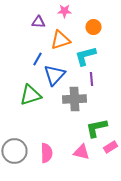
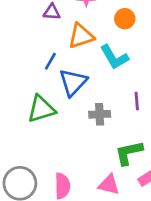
cyan L-shape: (85, 56) -> (114, 57), turned -105
purple line: (91, 79) -> (137, 101), moved
gray cross: (74, 99) -> (100, 114), size x0.7

